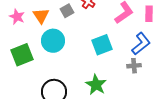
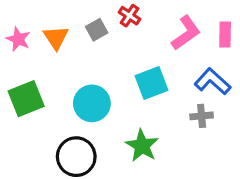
cyan circle: (53, 41) -> (92, 103), moved
blue L-shape: (141, 44) -> (213, 81), turned -100

